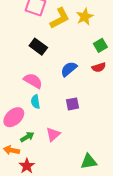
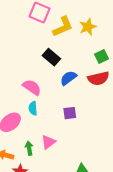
black rectangle: (38, 47) -> (51, 57), moved
red semicircle: (99, 67) -> (98, 78), size x1.5
green arrow: (27, 137) -> (29, 148), moved, turned -72

